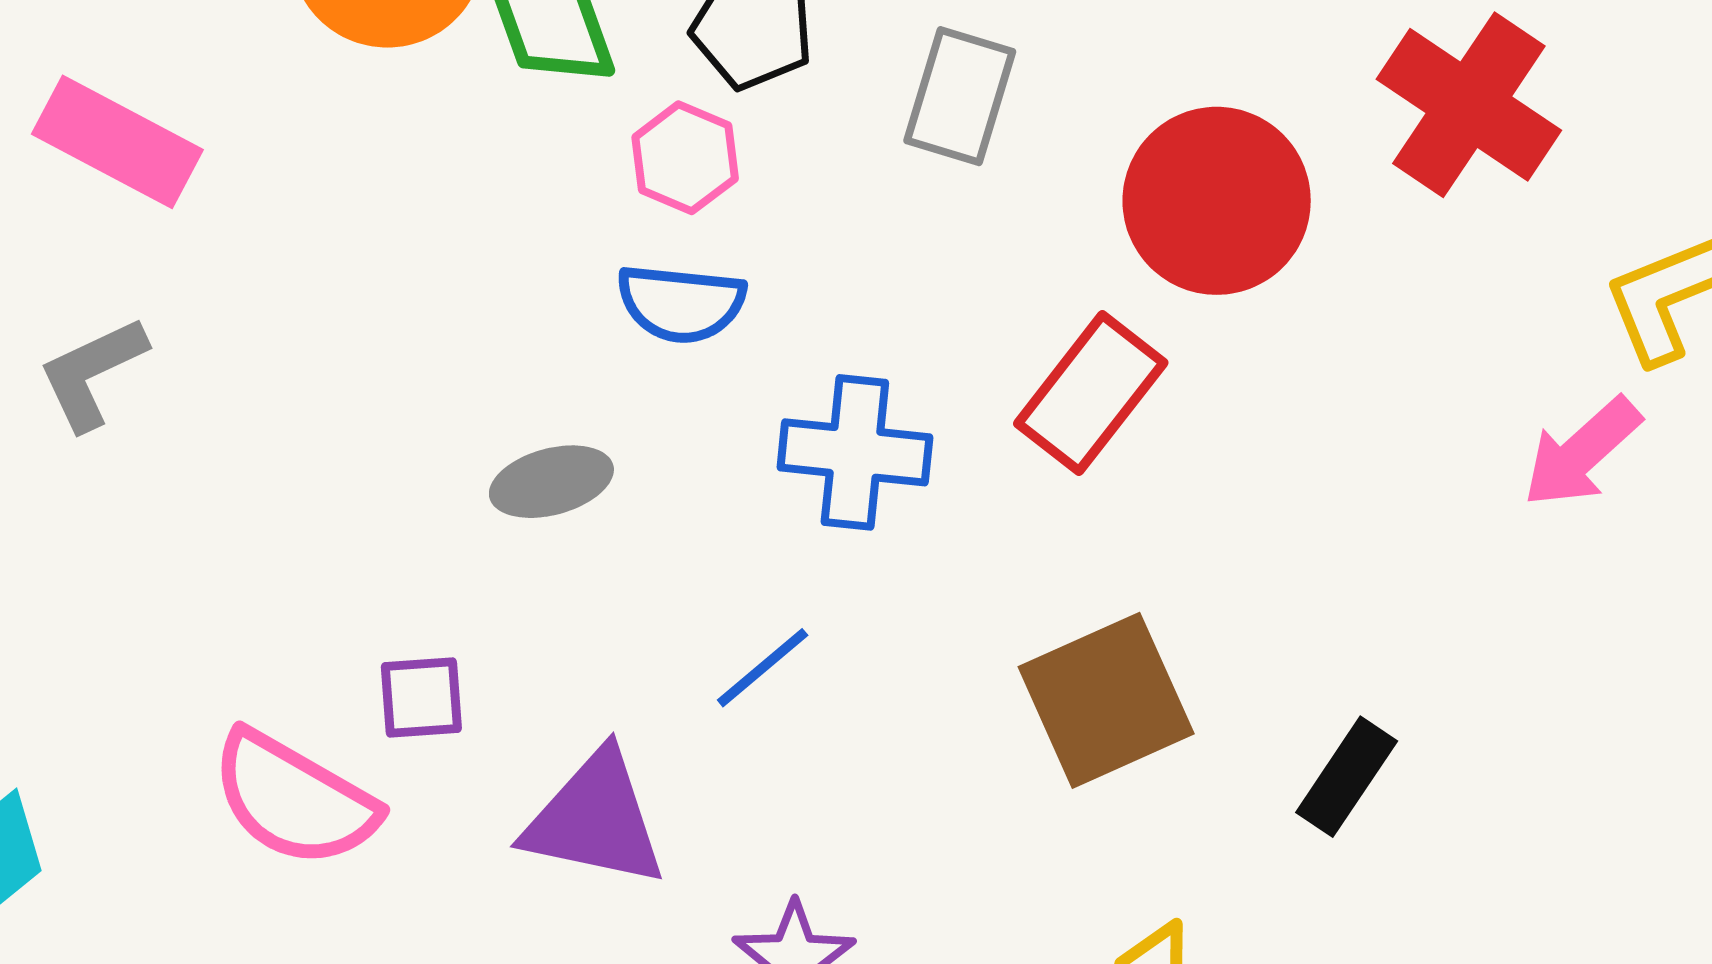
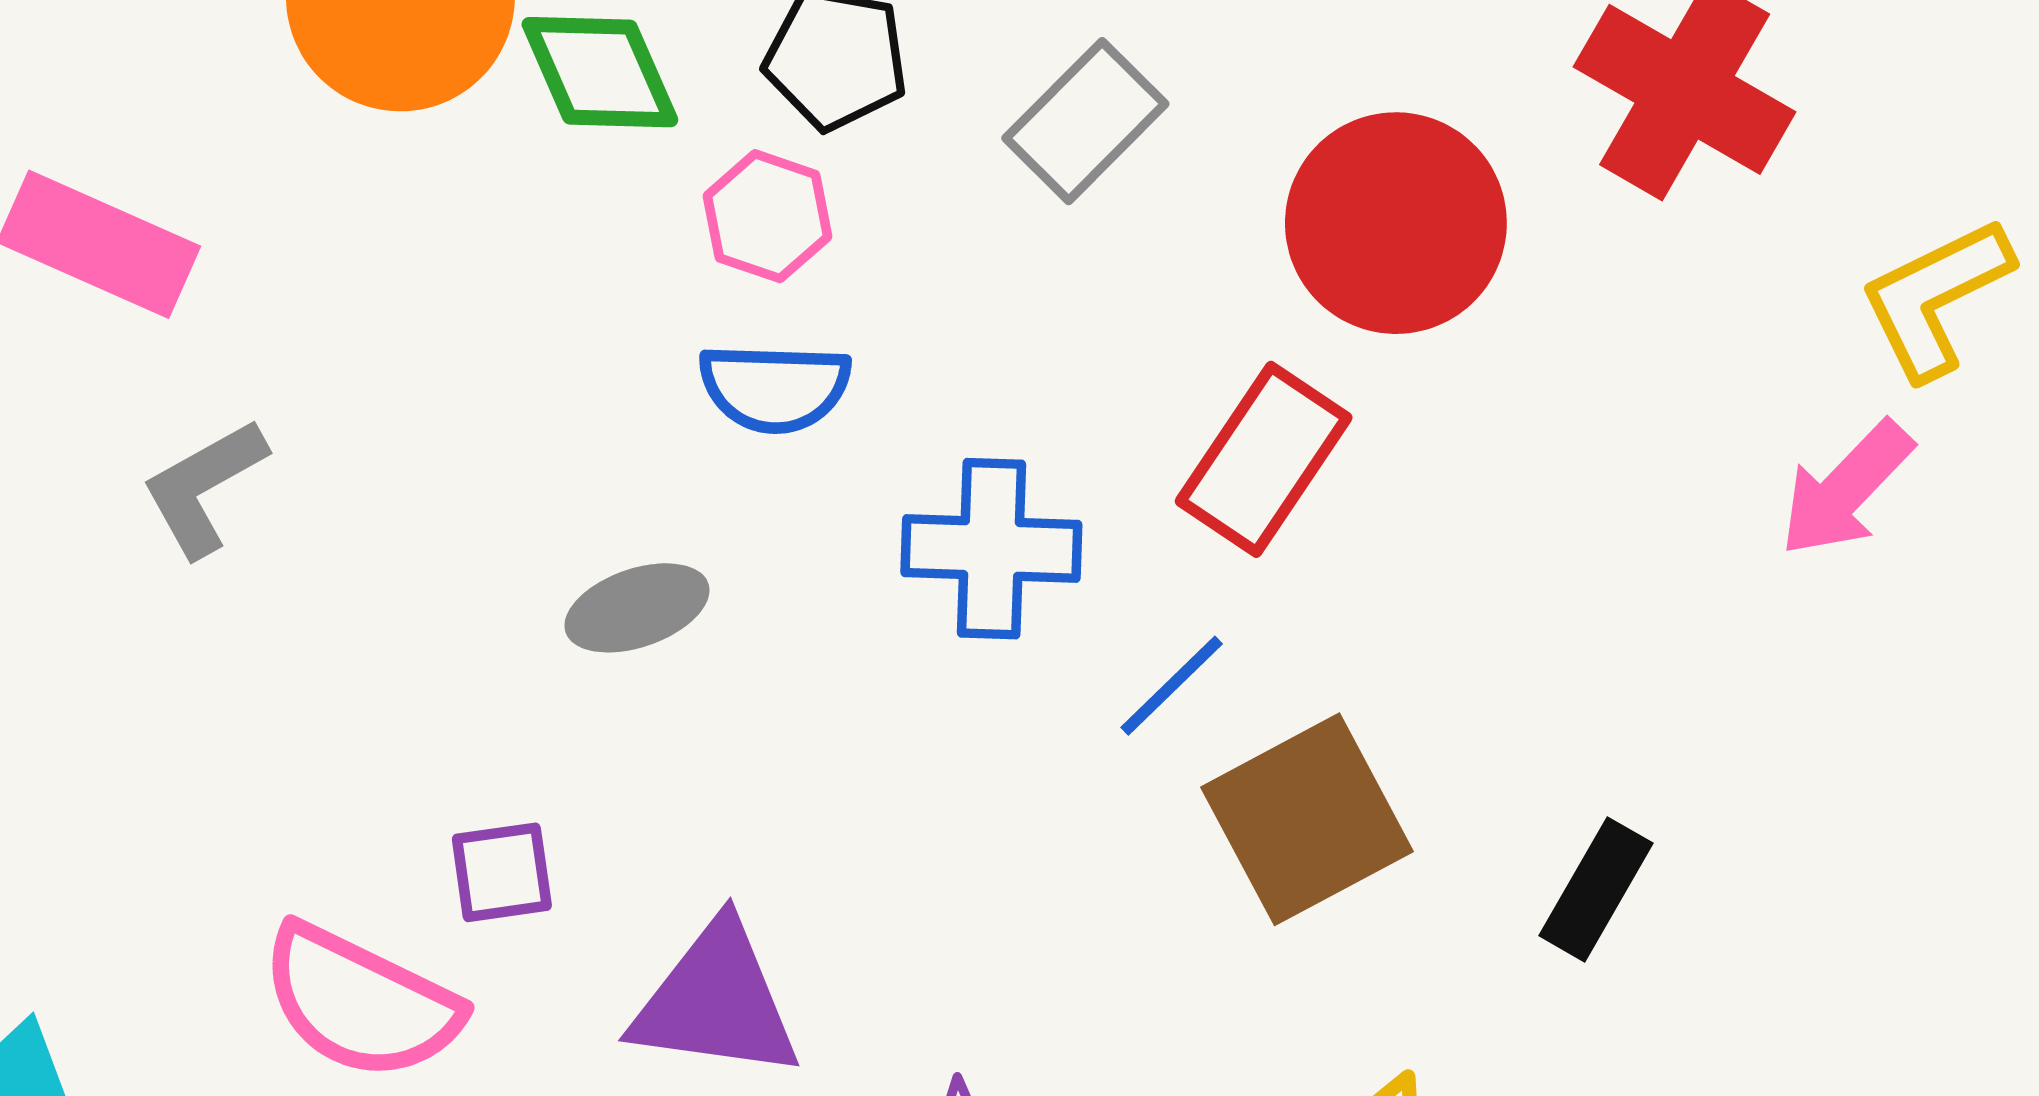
gray rectangle: (960, 96) -> (1085, 121), turned 32
gray L-shape: (92, 373) -> (204, 487), moved
blue line: (763, 668) -> (1172, 686), moved

